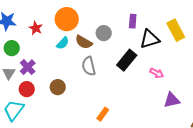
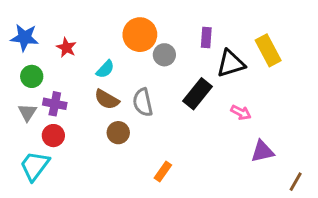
orange circle: (67, 19) -> (140, 35), moved
brown semicircle: (84, 42) -> (107, 99), moved
purple cross: (28, 67) -> (55, 104), turned -35
brown circle: (58, 87) -> (118, 133), moved

